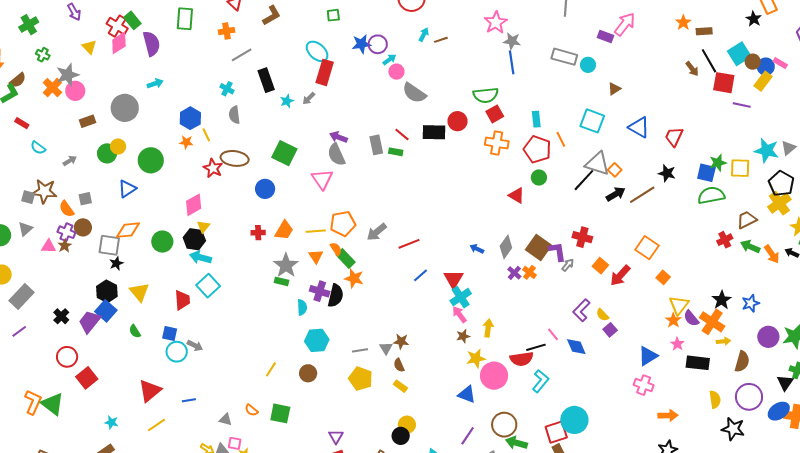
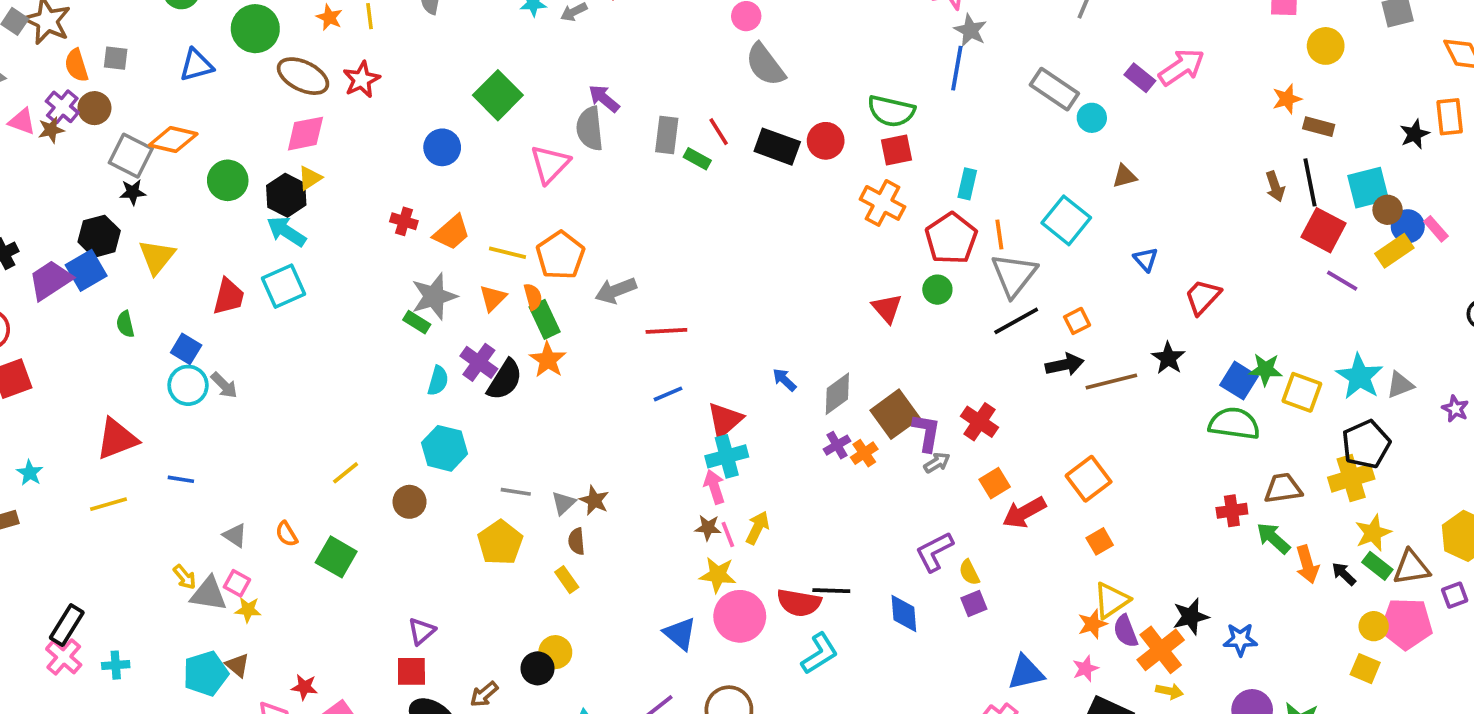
blue triangle: (639, 127) -> (1146, 259), size x0.6
brown ellipse: (235, 158) -> (303, 76), moved
gray triangle: (597, 164) -> (1014, 275), moved, turned 32
orange pentagon: (343, 223) -> (560, 255), turned 30
pink line: (553, 334) -> (728, 535), moved

